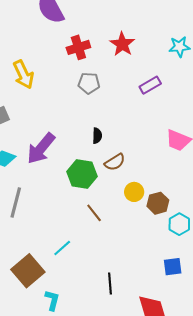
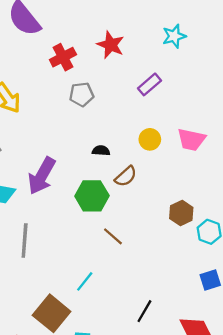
black semicircle: (97, 136) -> (101, 151), turned -77
yellow circle: (134, 192) -> (150, 139), moved
black line: (110, 284) -> (144, 311), turned 45

